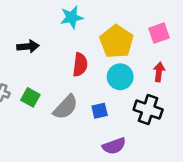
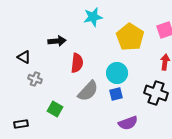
red semicircle: (80, 65) -> (77, 63), moved
cyan circle: (120, 77) -> (117, 73), moved
green square: (30, 97) -> (55, 109), moved

